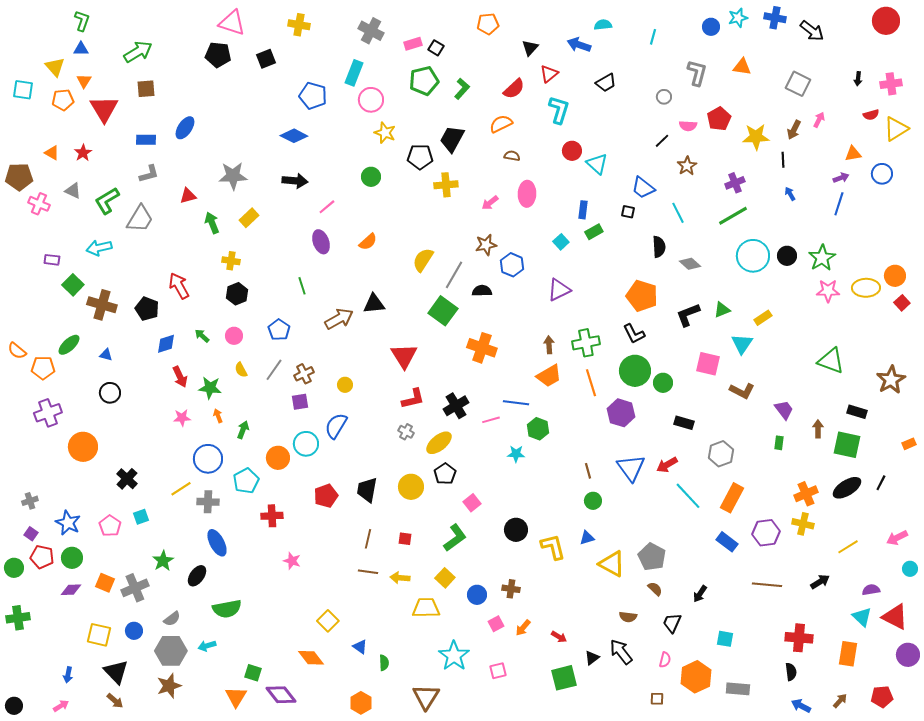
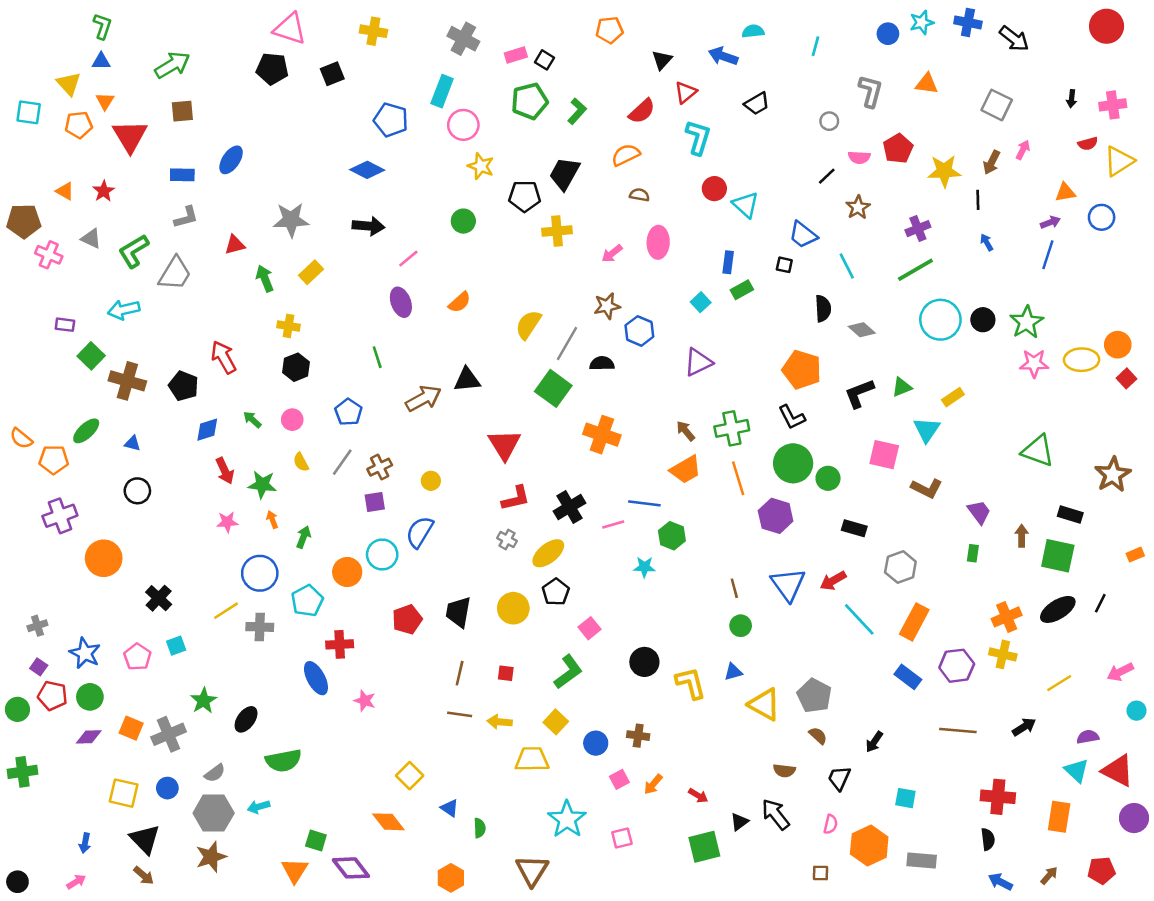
brown arrow: (549, 345) -> (686, 431), turned -36
blue ellipse: (217, 543) -> (316, 678), moved

